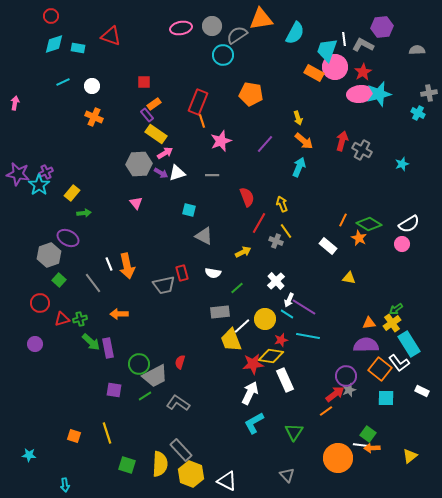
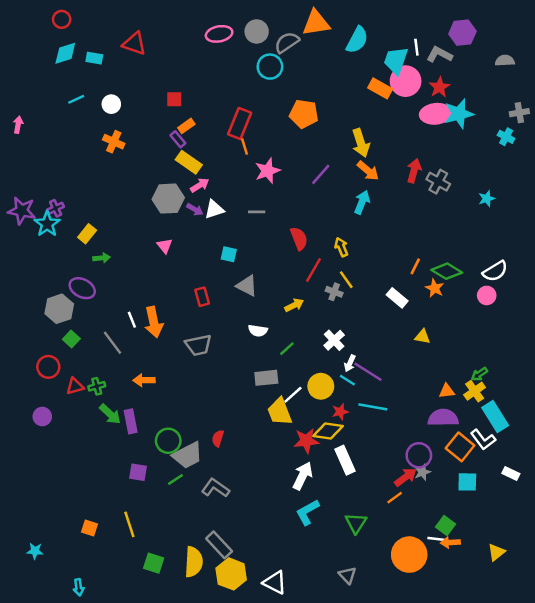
yellow arrow: (298, 118) -> (361, 143), size x1.6
red rectangle: (182, 273) -> (202, 297), moved

